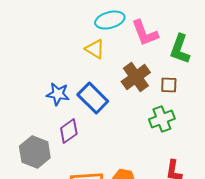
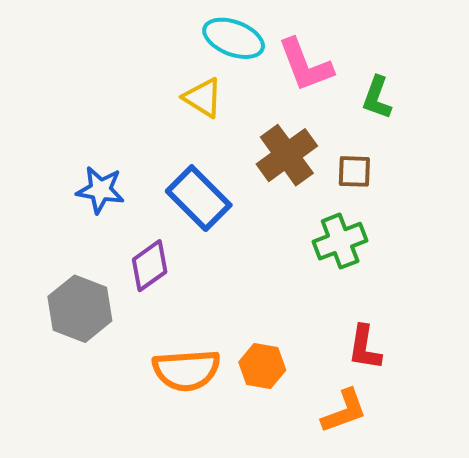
cyan ellipse: (110, 20) -> (234, 38), turned 36
green L-shape: (180, 49) -> (377, 98), size x0.7
blue star: (58, 94) -> (100, 190), moved

